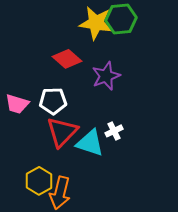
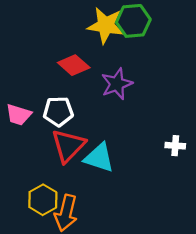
white cross: (114, 131) -> (175, 146), moved, turned 30

